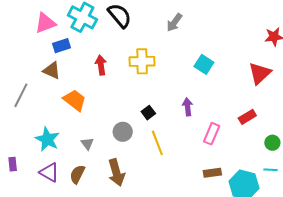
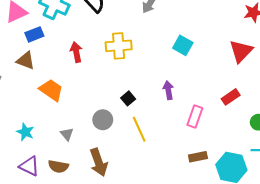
cyan star: (47, 139) -> (25, 132), size x0.7
brown semicircle: (77, 174) -> (58, 166), turned -102

